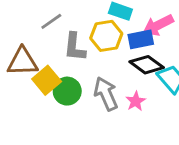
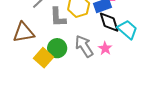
black diamond: (147, 65) -> (109, 22), turned 45
yellow square: (47, 80) -> (43, 58), moved

